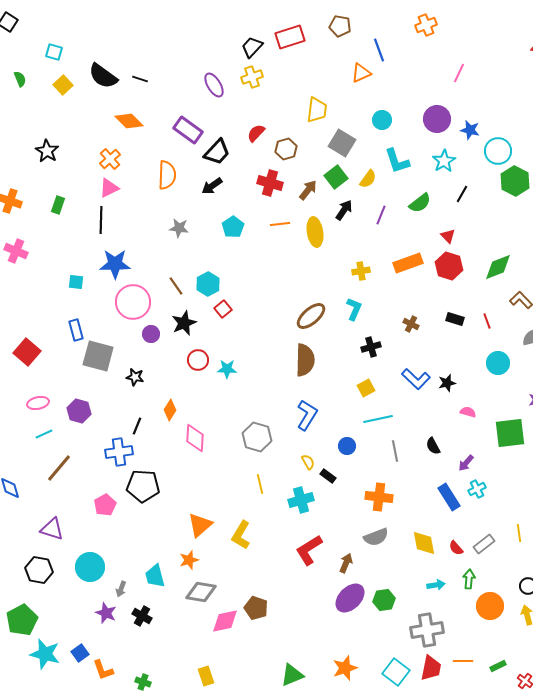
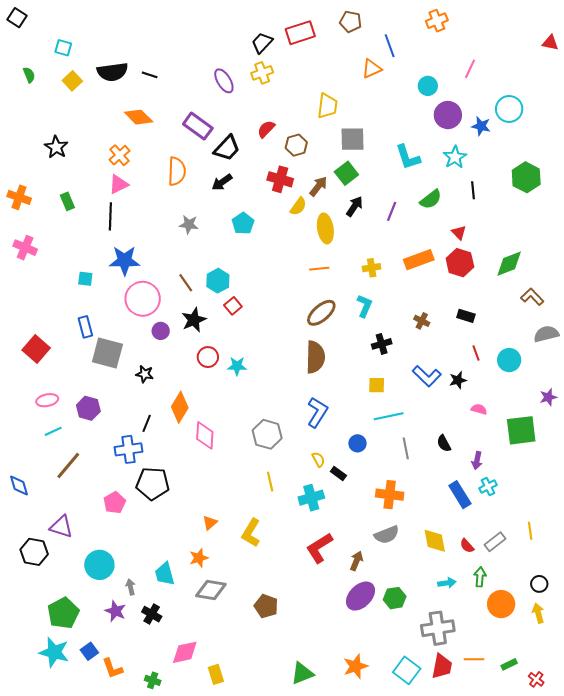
black semicircle: (103, 76) -> (112, 72), turned -44
cyan circle: (382, 120) -> (428, 86), moved
gray square: (342, 143) -> (352, 139), turned -32
cyan circle: (498, 151) -> (509, 109), moved
yellow semicircle: (368, 179) -> (298, 206), moved
black line: (462, 194) -> (473, 190), turned -36
green rectangle: (58, 205) -> (67, 201), turned -42
orange line: (280, 224) -> (319, 269), moved
red line: (487, 321) -> (476, 353), moved
yellow square: (366, 388) -> (377, 385), turned 30
orange diamond: (170, 410) -> (180, 407), size x1.4
purple arrow: (466, 463) -> (477, 460), turned -30
orange triangle: (200, 525) -> (210, 523), size x0.6
black hexagon: (39, 570) -> (34, 552), moved
gray arrow: (121, 589) -> (131, 587), turned 147
green pentagon: (22, 620) -> (63, 613), moved
pink diamond: (225, 621) -> (185, 652), moved

